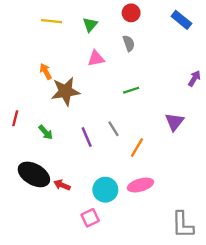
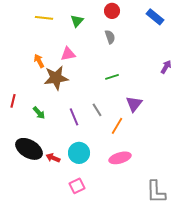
pink triangle: (96, 59) -> (68, 54), moved
purple triangle: (174, 122) -> (134, 104), moved
cyan circle: (105, 190) -> (79, 153), moved

